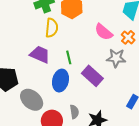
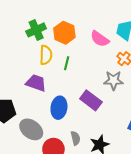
pink semicircle: (104, 32) -> (100, 39), moved
green line: (69, 57) -> (67, 63), moved, turned 32

